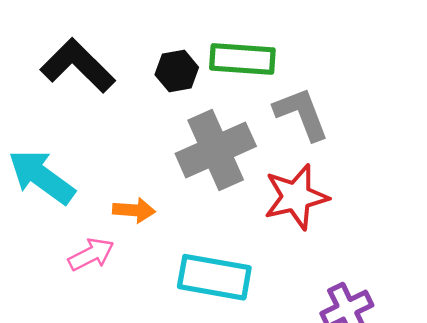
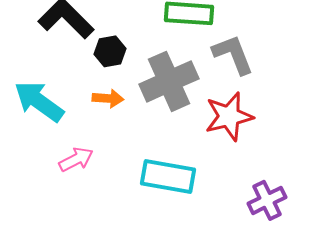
black hexagon: (177, 71) -> (110, 51), moved
orange arrow: (134, 210) -> (108, 98), moved

